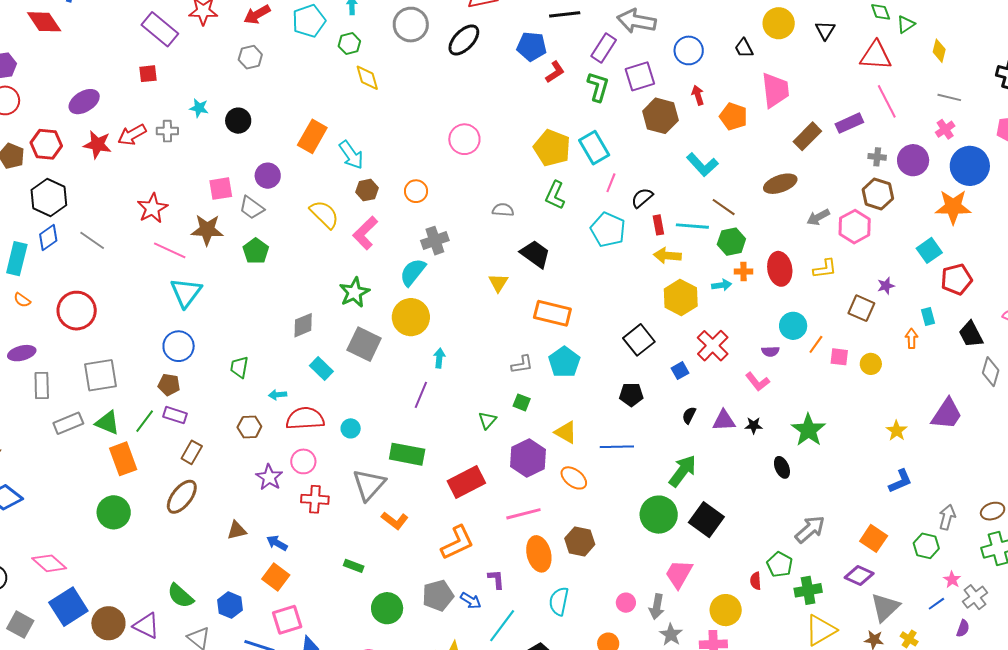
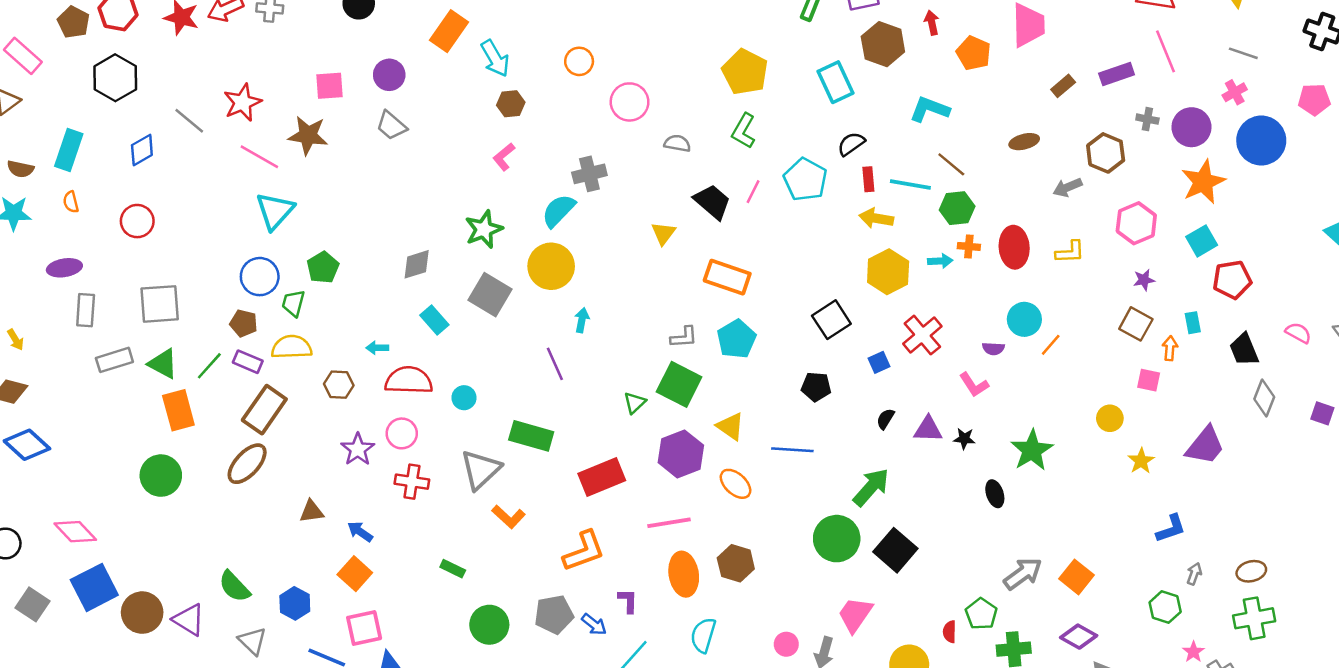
brown rectangle: (807, 136) -> (1063, 86), size x0.7
pink circle: (464, 139) -> (630, 102), moved
cyan rectangle: (594, 148) -> (835, 82), moved
cyan L-shape: (702, 165) -> (930, 109), turned 148
pink line: (611, 183) -> (753, 192), moved
brown ellipse: (780, 184) -> (1024, 142), size x0.7
orange circle: (416, 191) -> (579, 61), moved
brown hexagon: (878, 194) -> (1106, 153), moved
orange star: (953, 207) -> (1203, 182), moved, turned -30
gray trapezoid: (252, 208) -> (391, 126), moved
yellow semicircle: (324, 214) -> (292, 347), moved, turned -52
pink hexagon: (855, 227) -> (1136, 223), moved
pink L-shape: (365, 233) -> (504, 157), size x0.7
blue diamond: (48, 238) -> (142, 150), moved
gray line: (92, 240) -> (189, 121), moved
green pentagon: (256, 251) -> (323, 267), moved
orange semicircle: (22, 300) -> (71, 202), turned 36
brown square: (861, 308) -> (1136, 324), moved
red circle: (77, 311) -> (137, 221), size x0.7
pink square: (839, 357) -> (1149, 380), moved
yellow circle: (871, 364) -> (1110, 418), moved
green trapezoid: (239, 367) -> (293, 303), moved
purple line: (421, 395) -> (555, 364), turned -52
green square: (522, 402) -> (679, 384), size x2.0
brown rectangle: (192, 452) -> (264, 410), size x1.6
blue L-shape: (900, 481) -> (1171, 529), moved
gray arrow: (947, 517) -> (1194, 574), size x0.7
orange square: (874, 538) -> (1076, 577), moved

